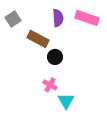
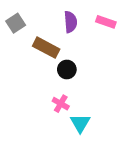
pink rectangle: (87, 18) -> (106, 22), size x0.7

